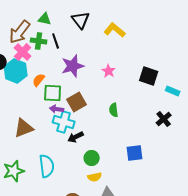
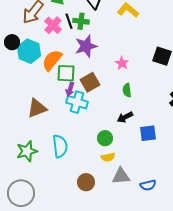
green cross: (39, 41) -> (81, 21), moved
pink cross: (23, 52) -> (53, 25), moved
pink star: (109, 71) -> (122, 63), moved
orange semicircle: (39, 80) -> (52, 60), size x1.6
purple arrow: (57, 109) -> (70, 89), turned -80
black arrow: (76, 137) -> (125, 117), moved

